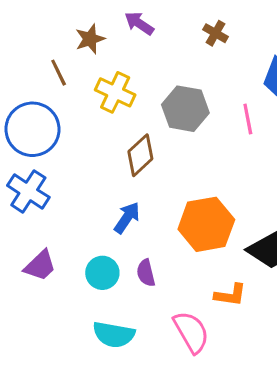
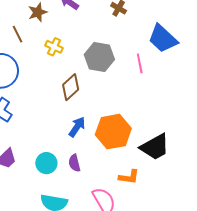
yellow cross: (115, 92) -> (54, 47), size x0.7
blue arrow: (127, 218) -> (77, 127), moved

